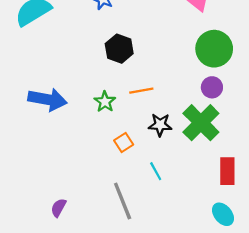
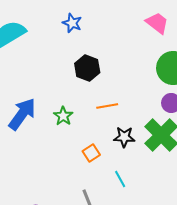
blue arrow: (47, 99) -> (22, 114), turned -64
green star: (105, 102) -> (63, 116), moved

